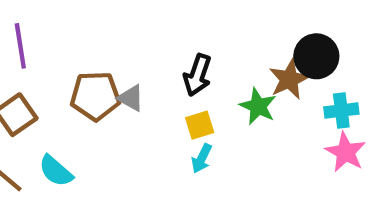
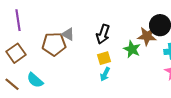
brown star: (289, 79) -> (147, 36), turned 30
gray triangle: (131, 98) -> (68, 34), moved

